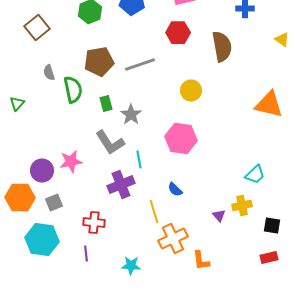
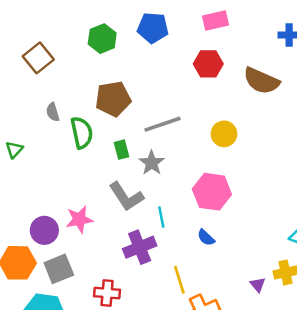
brown semicircle: (222, 47) -> (261, 81), turned 124
gray line: (140, 65) -> (162, 124), moved
blue semicircle: (175, 190) -> (206, 238), moved
gray square: (54, 203) -> (59, 269), size x1.4

